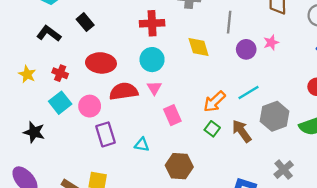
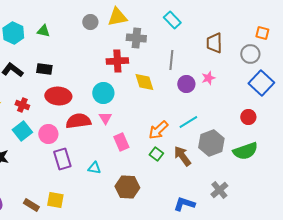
black rectangle: (85, 22) -> (44, 69), moved, turned -42
red cross: (152, 23) -> (117, 61), moved

